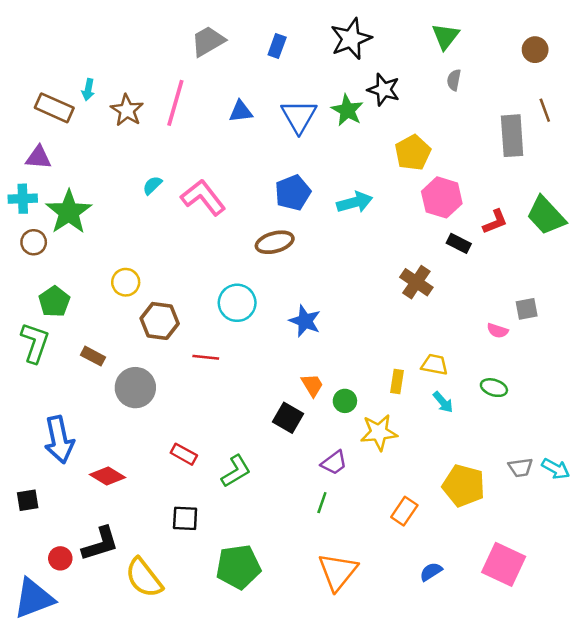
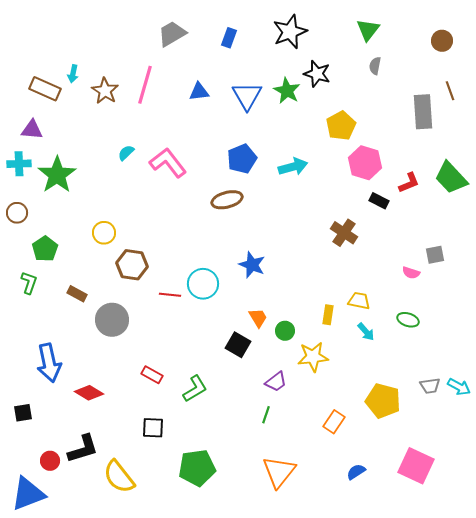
brown circle: (34, 242) -> (17, 213), moved
cyan circle: (237, 303) -> (203, 284), moved
green L-shape: (35, 343) -> (29, 283), size x0.7

